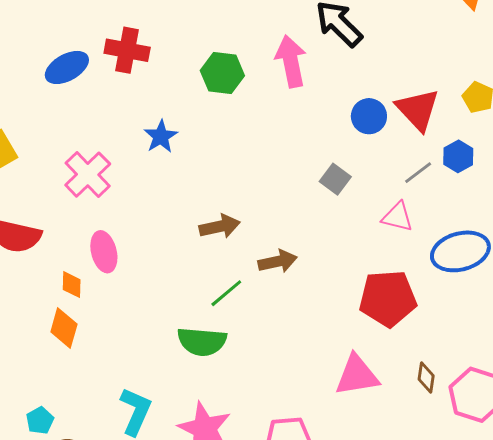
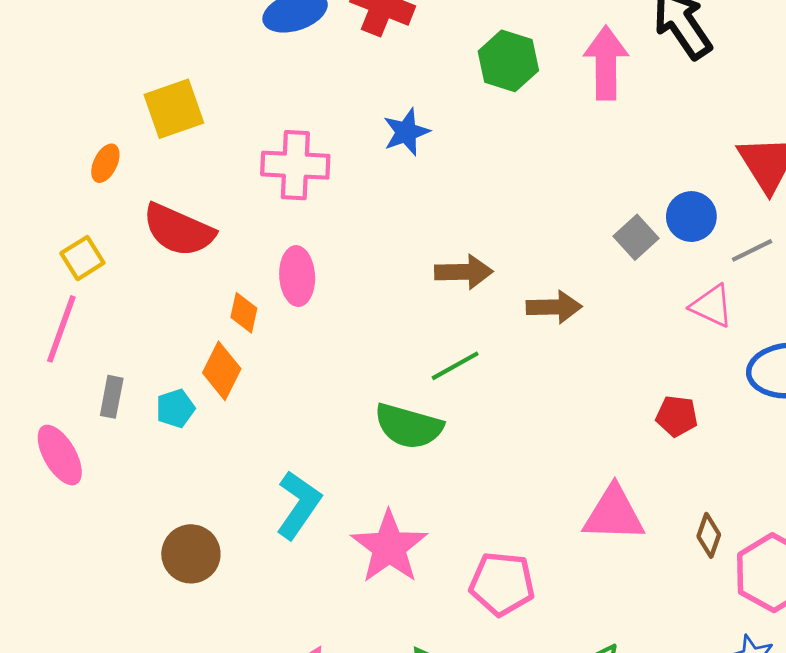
blue circle: (369, 116) -> (691, 217), moved
pink cross: (88, 175) -> (295, 165), turned 36
brown arrow: (278, 261) -> (554, 307), moved
red pentagon: (388, 298) -> (677, 416), size x0.5
cyan pentagon: (40, 420) -> (175, 408), moved

